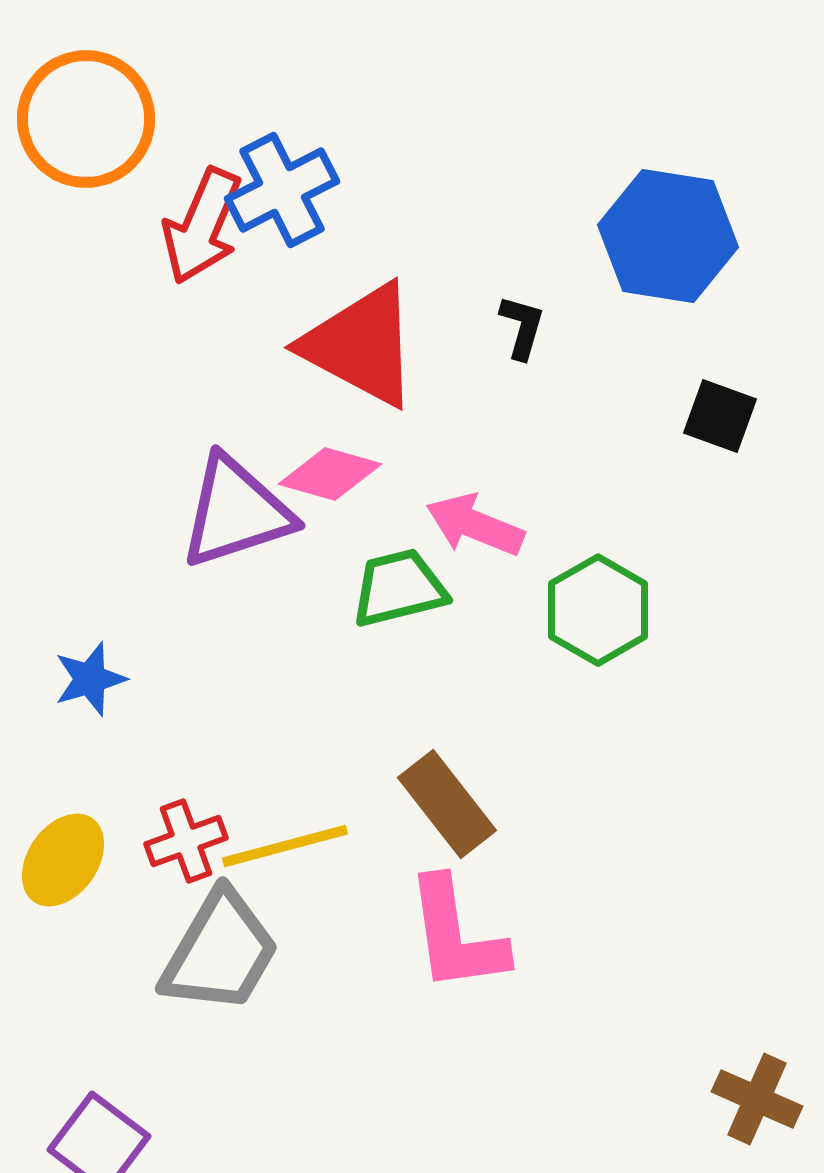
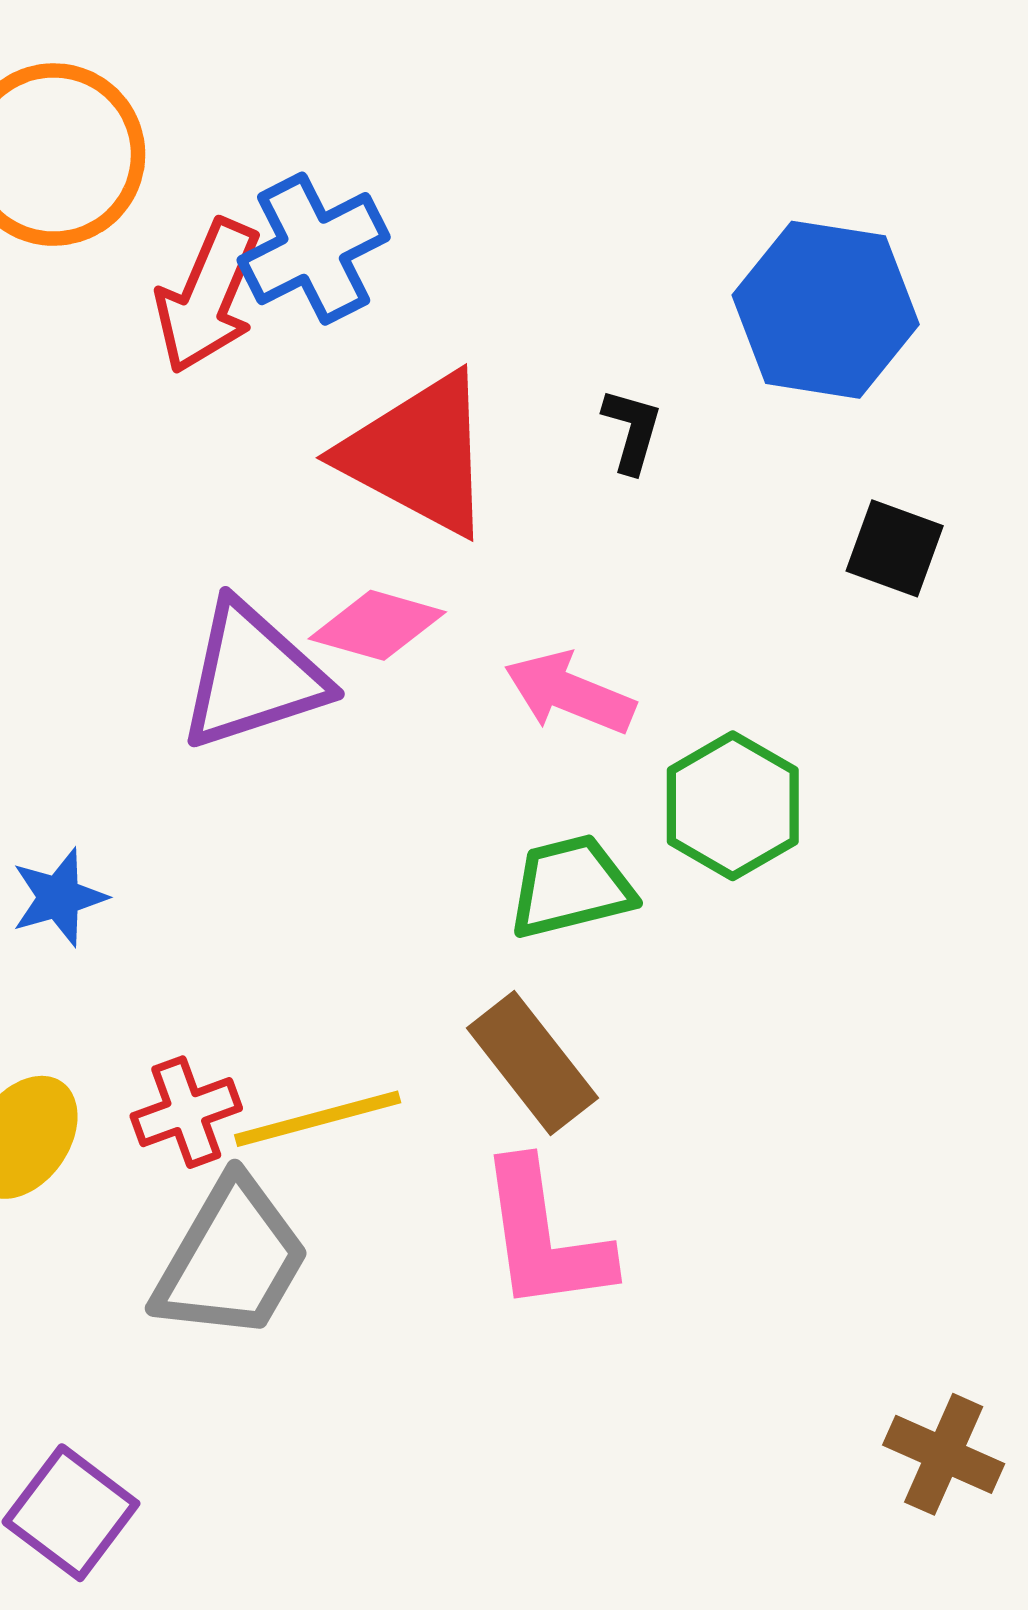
green trapezoid: (399, 588) -> (571, 887), moved

